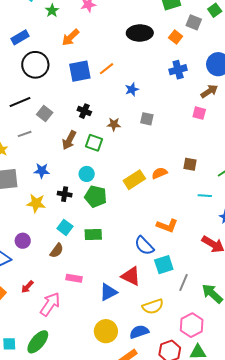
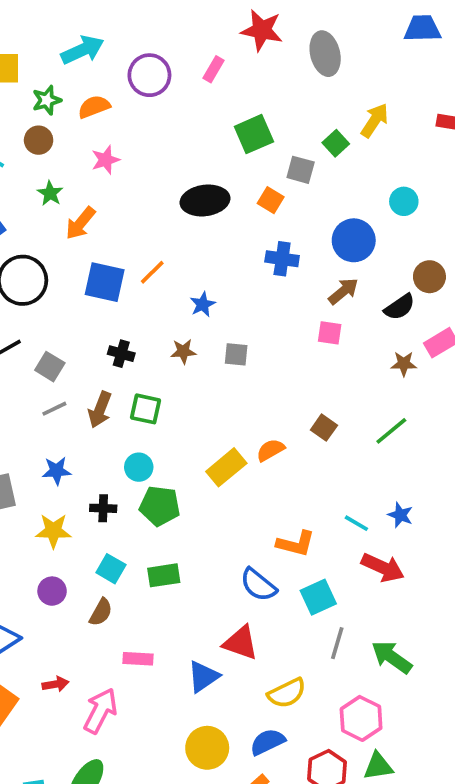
green star: (52, 11) -> (50, 193), moved
blue cross: (178, 70) -> (282, 259), turned 30
blue square: (80, 71) -> (105, 282), turned 30
brown star: (114, 124) -> (183, 351), moved
gray line: (25, 134) -> (54, 409), moved
brown square: (190, 164) -> (324, 428), turned 32
cyan line: (205, 196) -> (356, 523), moved, turned 32
purple circle: (23, 241) -> (52, 591), moved
cyan square: (164, 265) -> (318, 597), moved
red arrow: (27, 287) -> (55, 684), turned -136

